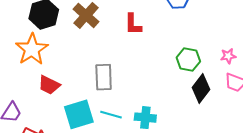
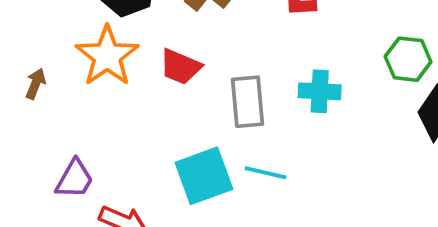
red trapezoid: (49, 85) -> (180, 67), moved
cyan cross: (145, 118) -> (320, 91), moved

